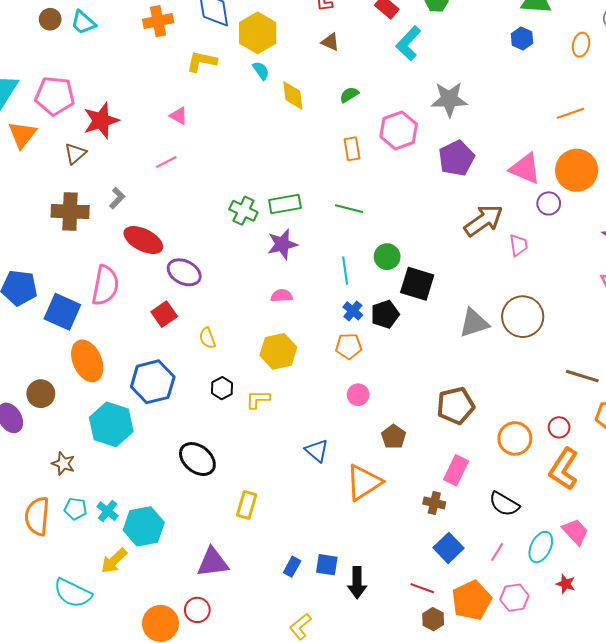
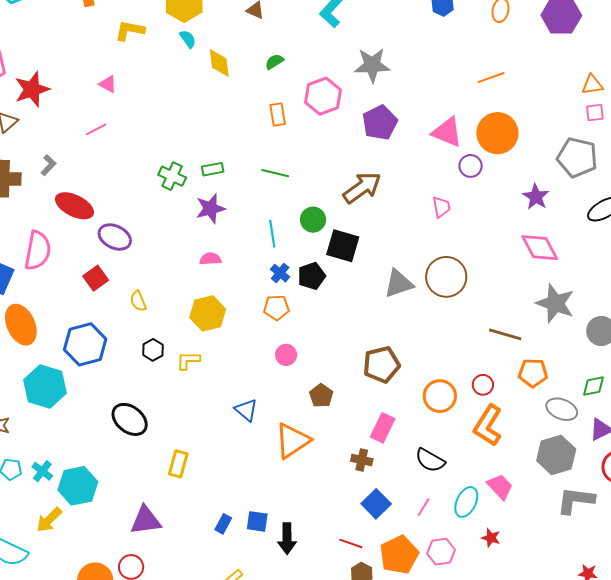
green rectangle: (285, 204) -> (213, 169), size x0.7
brown arrow: (483, 220) -> (362, 188), moved

